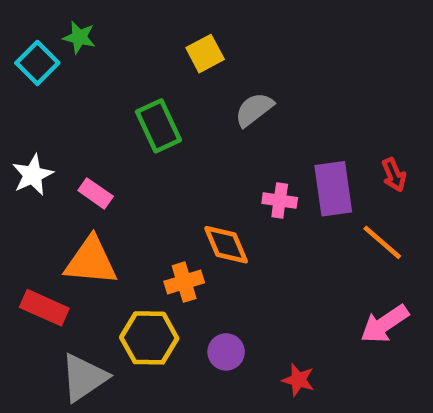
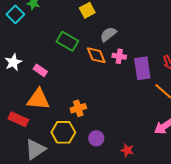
green rectangle: (158, 126) -> (67, 41), turned -35
pink cross: (280, 200) -> (119, 56), moved
orange diamond: (226, 245) -> (96, 55), moved

